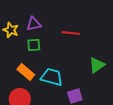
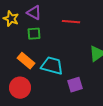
purple triangle: (34, 24) -> (34, 13), turned 42

